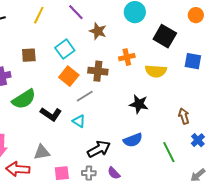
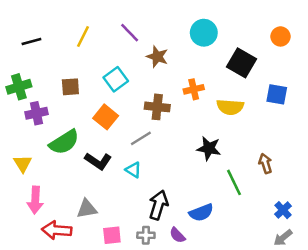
orange square: (69, 76) -> (106, 117), moved
blue semicircle: (133, 140) -> (201, 213), moved
blue cross: (198, 140) -> (283, 210), moved
black arrow: (99, 149) -> (158, 205), turned -45
green line: (169, 152) -> (234, 182), moved

